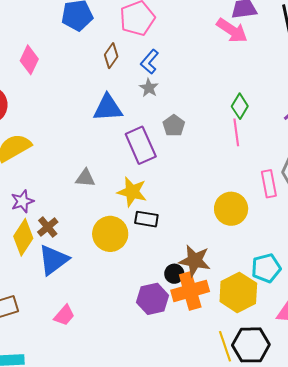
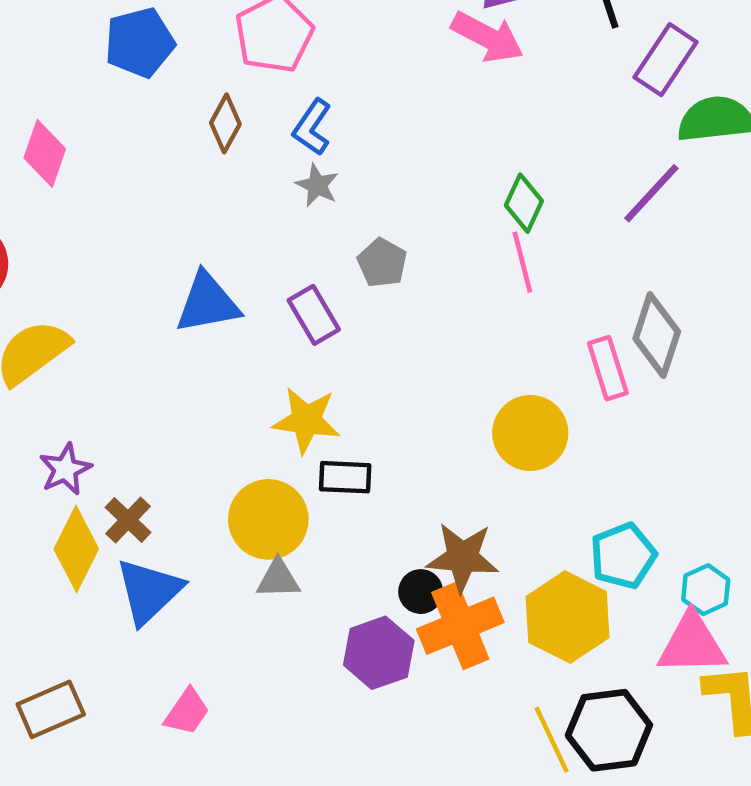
blue triangle: (108, 108) -> (208, 303), moved
purple rectangle: (141, 145) -> (314, 315), size x0.7
gray triangle: (85, 178) -> (278, 579), moved

